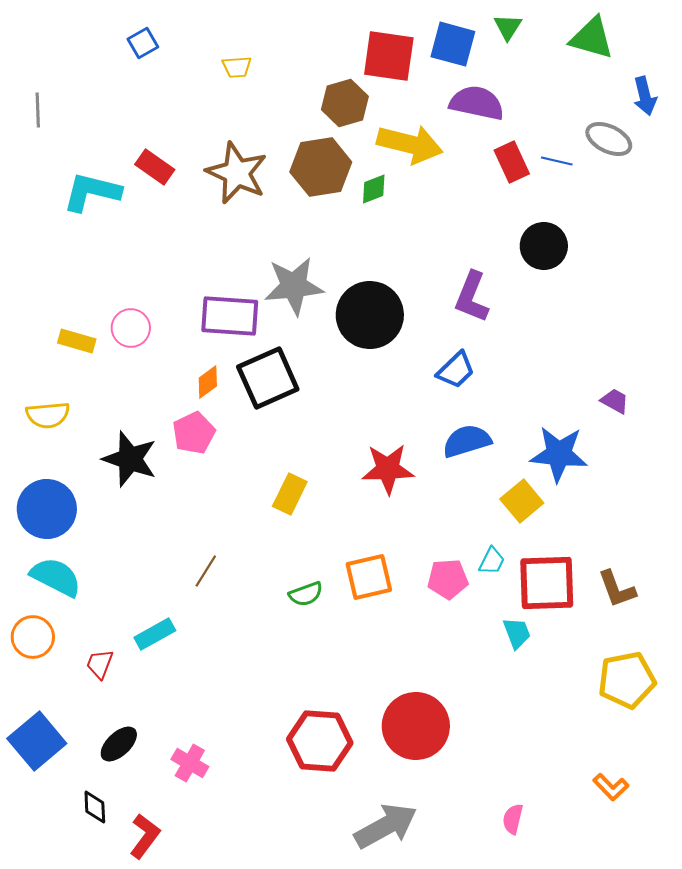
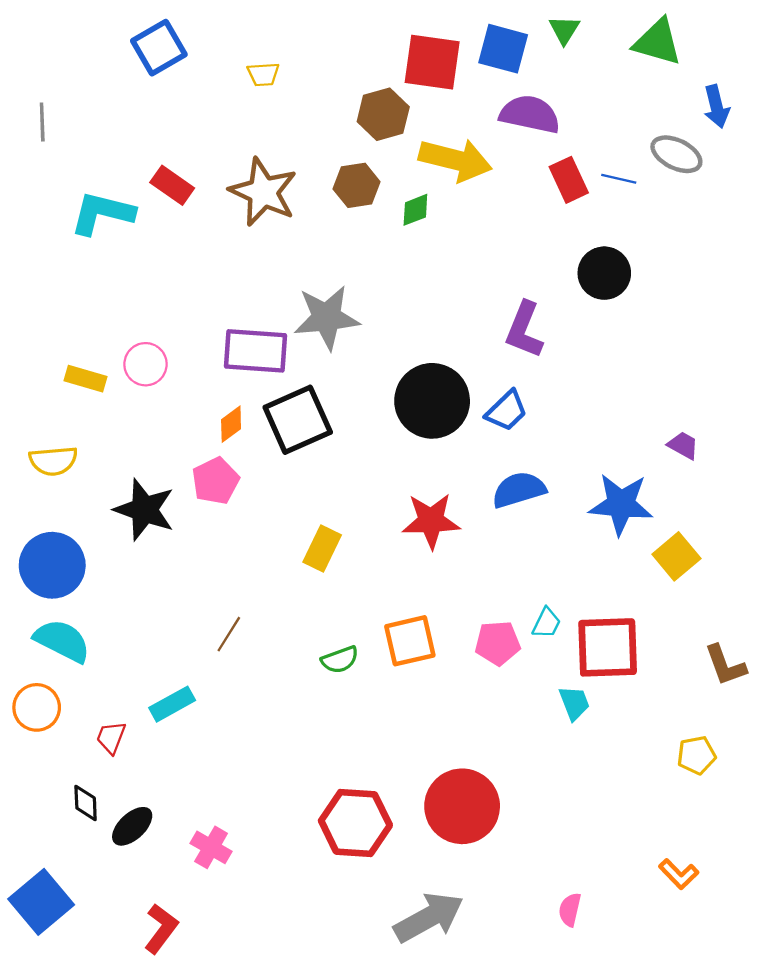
blue square: (143, 43) -> (159, 48), size x1.6
brown hexagon: (321, 167) -> (357, 185), size x0.7
black circle: (370, 315) -> (432, 401), moved
yellow square: (522, 501) -> (676, 556), moved
brown L-shape: (617, 589) -> (725, 665), moved
yellow pentagon: (627, 680) -> (696, 755), size x0.6
blue square: (37, 741) -> (41, 902), moved
black diamond: (95, 807) -> (86, 803), moved

